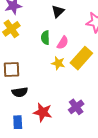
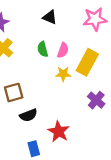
black triangle: (58, 11) -> (50, 17), turned -40
purple cross: (76, 107) -> (96, 100), moved
red star: (43, 112) -> (59, 132), turned 30

